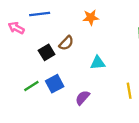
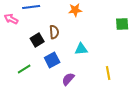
brown semicircle: (66, 43) -> (54, 32), turned -48
blue square: (55, 84) -> (52, 60), moved

